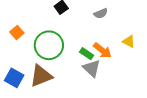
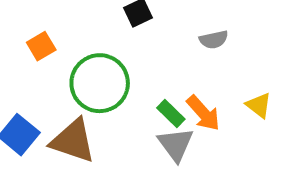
brown triangle: (41, 76) -> (73, 141), turned 30

